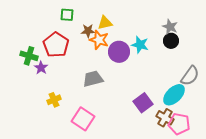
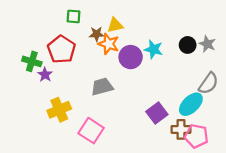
gray star: (170, 27) -> (207, 44), moved
yellow cross: (54, 100) -> (59, 110), size x1.5
brown cross: (165, 118) -> (181, 129), turned -30

